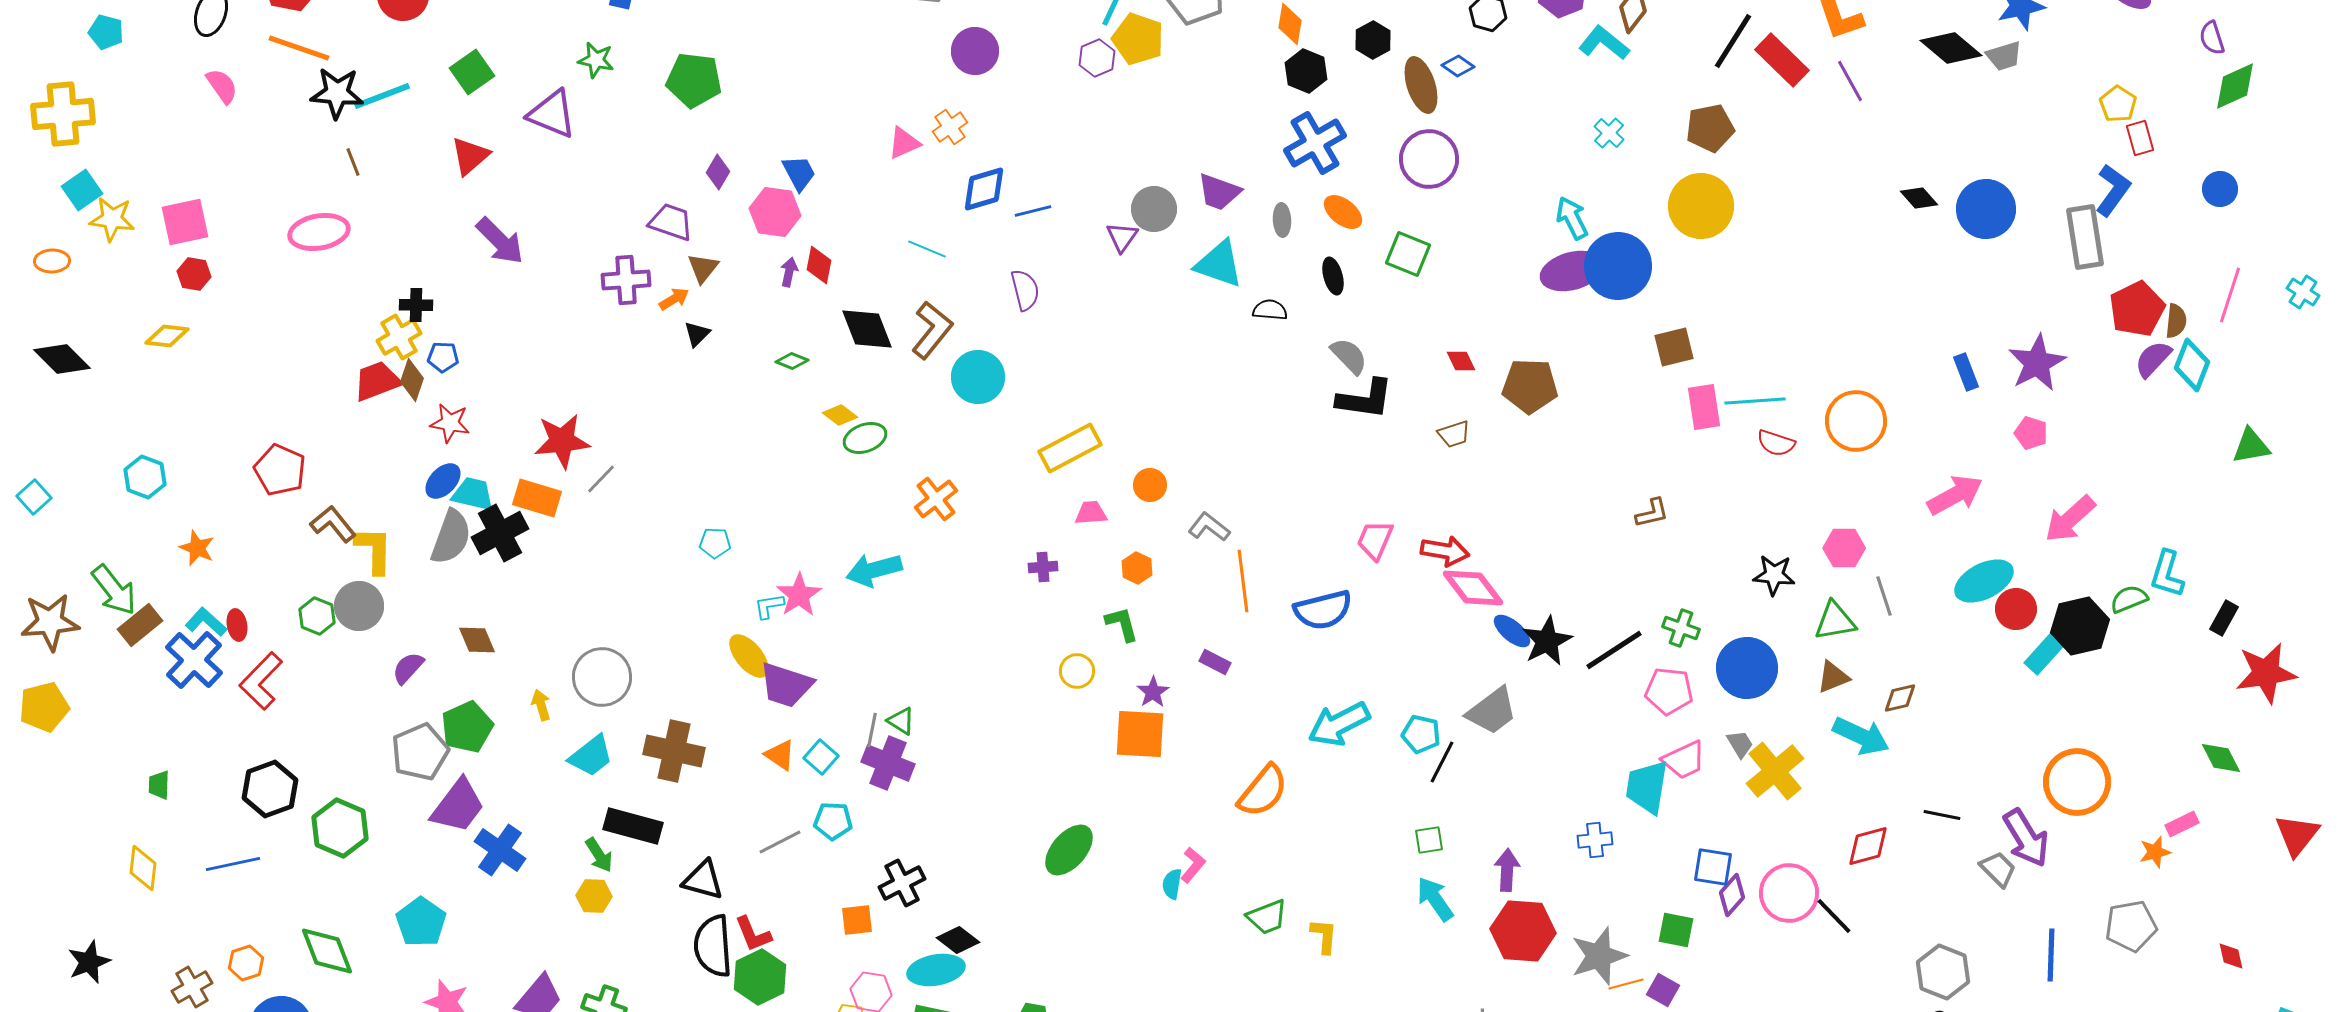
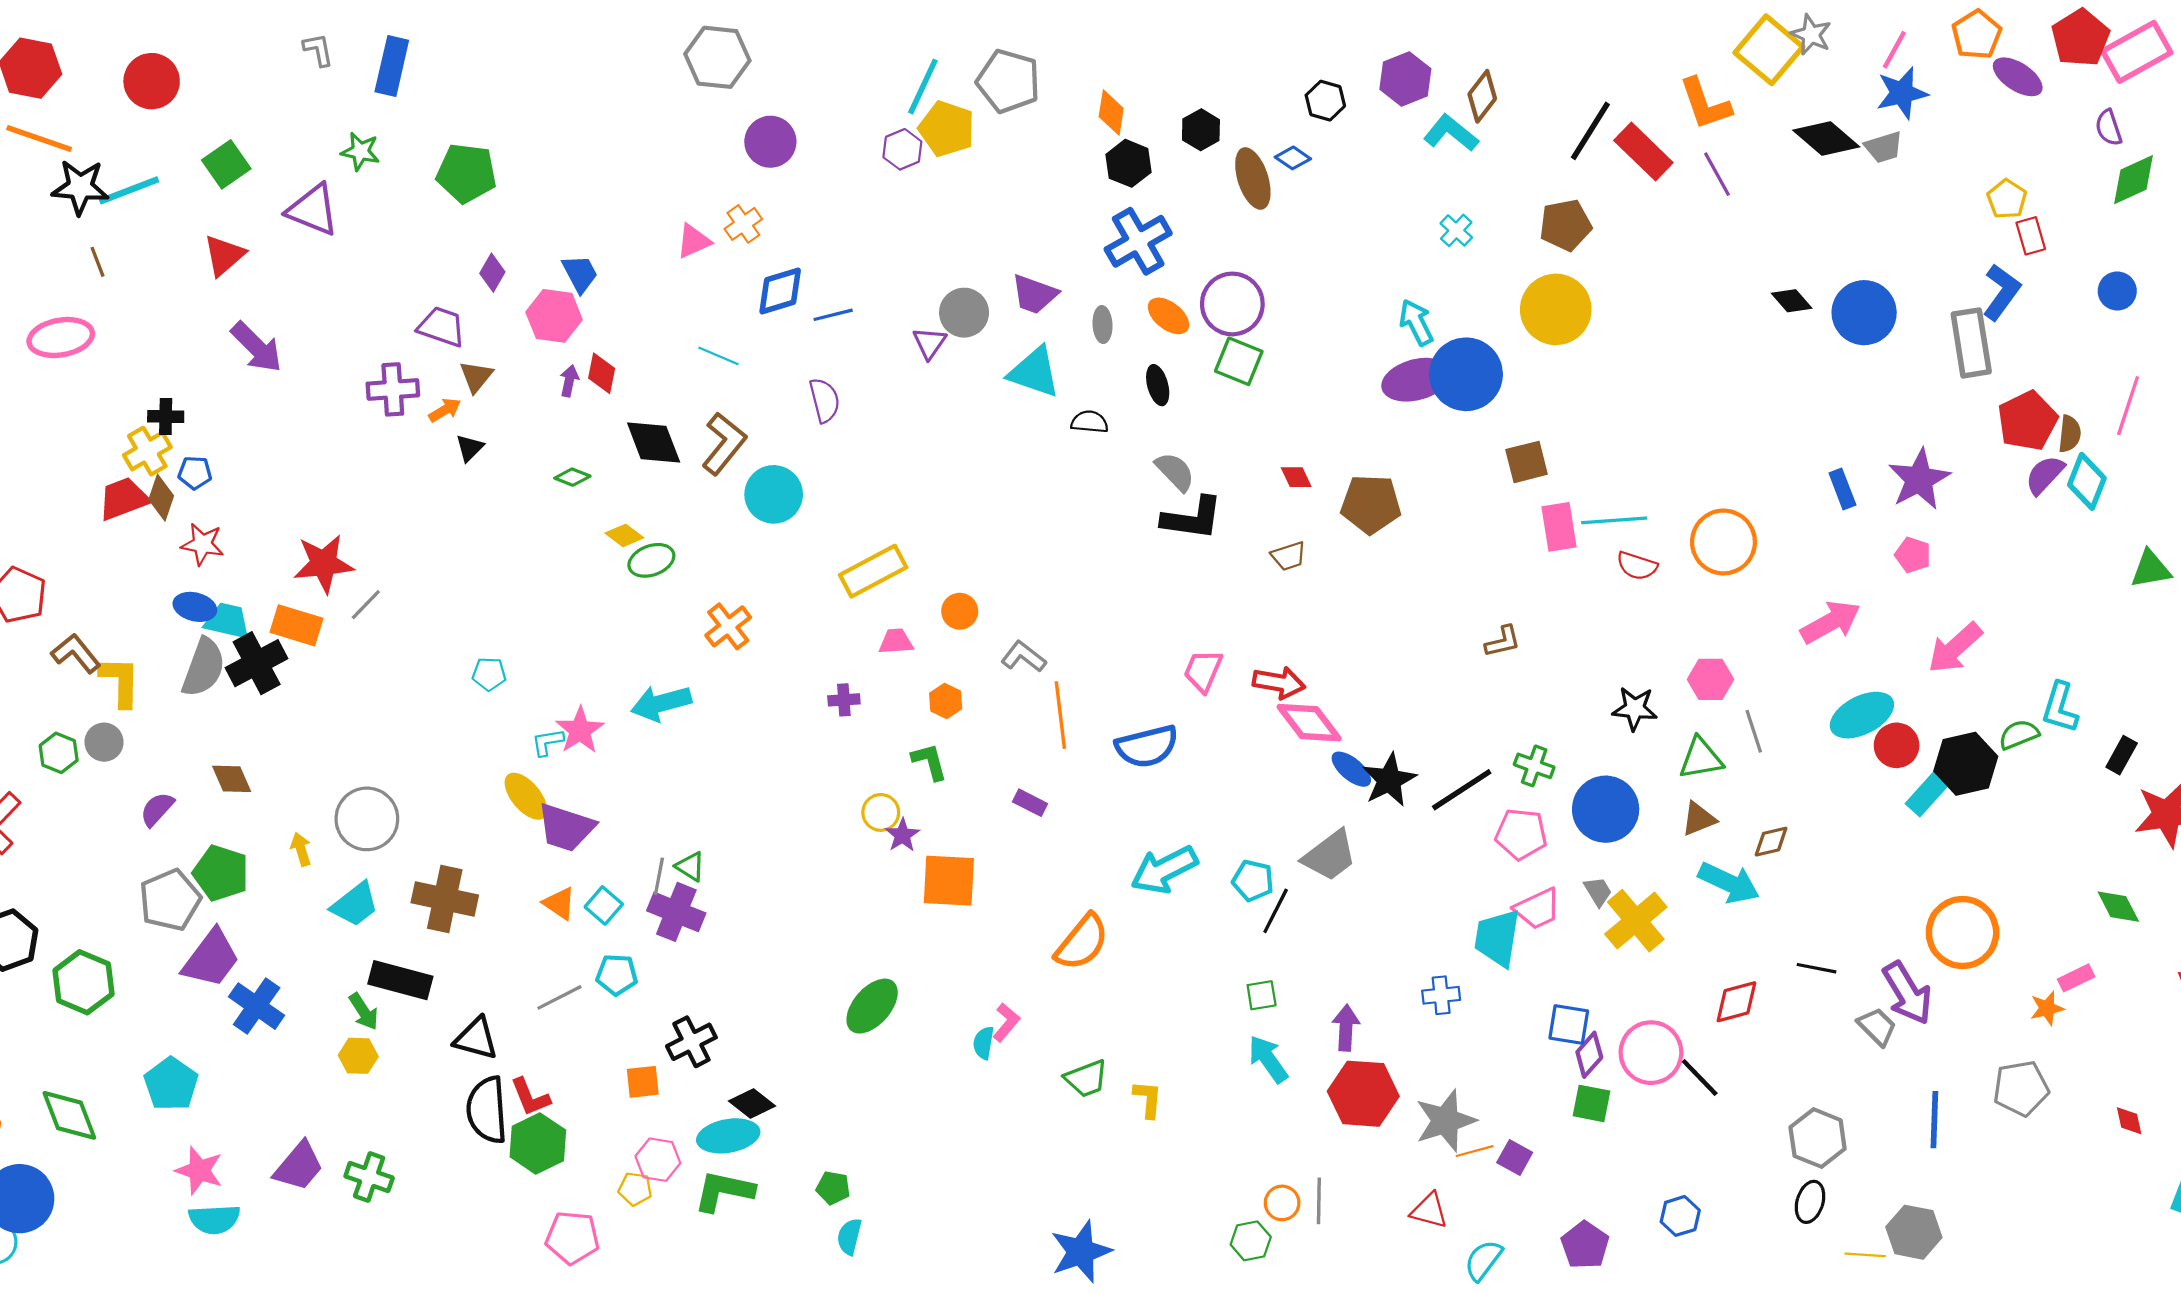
purple circle: (1429, 159) -> (1232, 304), moved
blue ellipse: (443, 481) -> (195, 607), turned 60
gray circle: (359, 606) -> (104, 742), size x0.7
purple star: (1153, 692) -> (902, 835), moved
green pentagon: (467, 727) -> (221, 873), turned -30
green square: (1676, 930) -> (1591, 1103), moved

